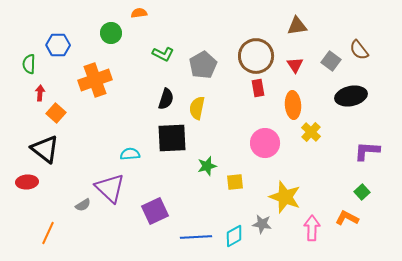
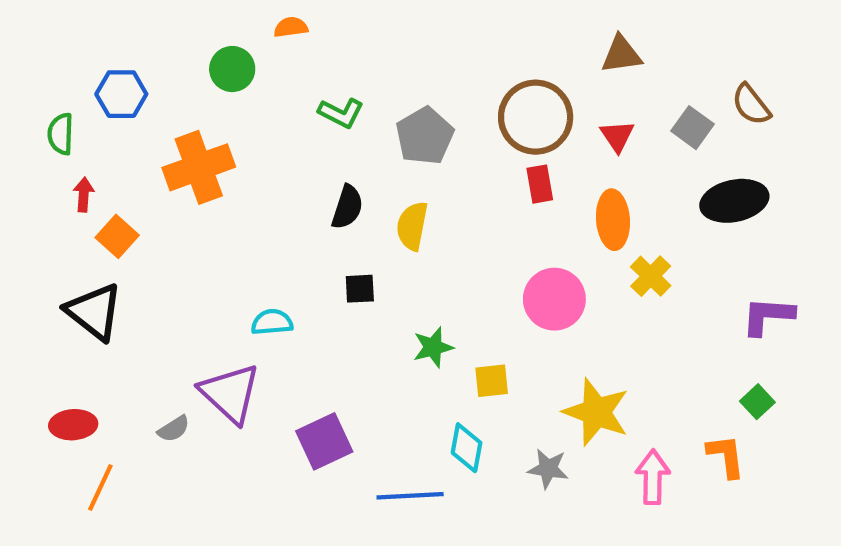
black square: (172, 138) -> (360, 289), size x0.5
red ellipse: (27, 182) -> (73, 425), moved
orange L-shape: (347, 218) -> (726, 456), turned 55
cyan diamond: (234, 236) -> (467, 448), moved, turned -50

